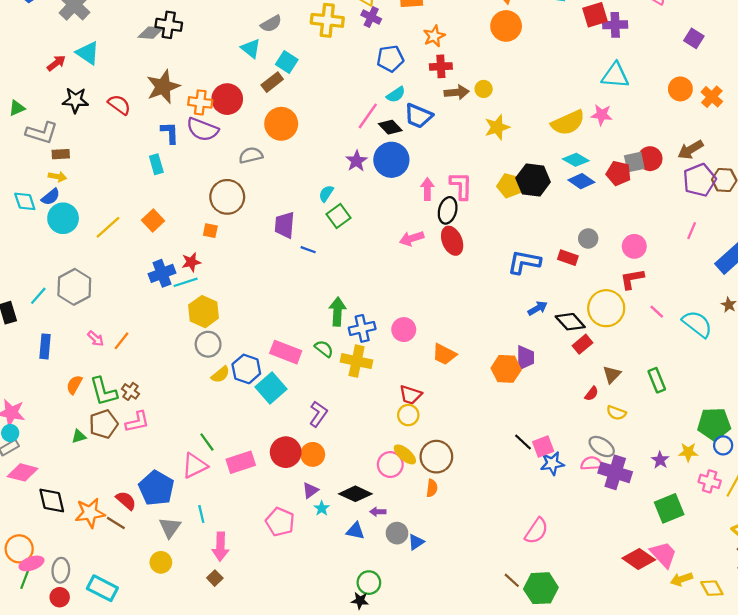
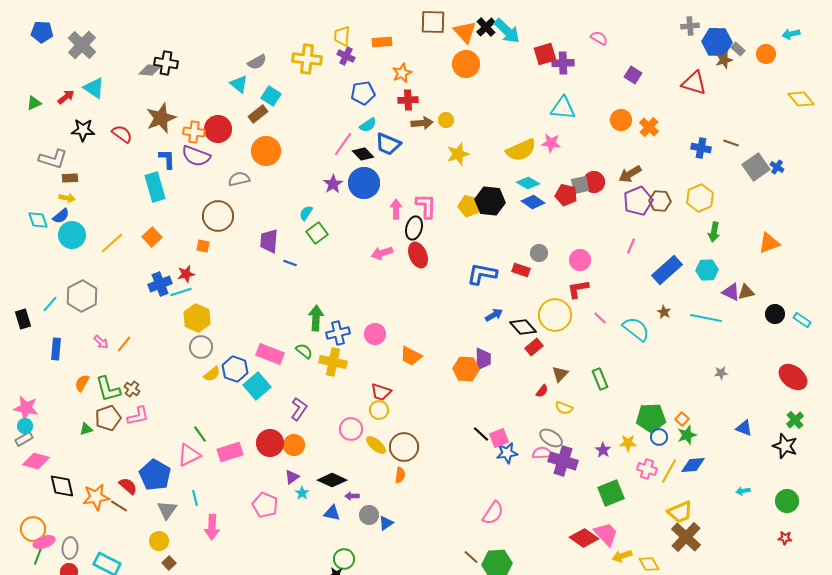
green triangle: (17, 108) -> (34, 103), moved
cyan rectangle: (156, 164) -> (155, 187), size x1.6
pink circle: (390, 465) -> (351, 429), moved
brown square: (215, 578) -> (169, 563), moved

